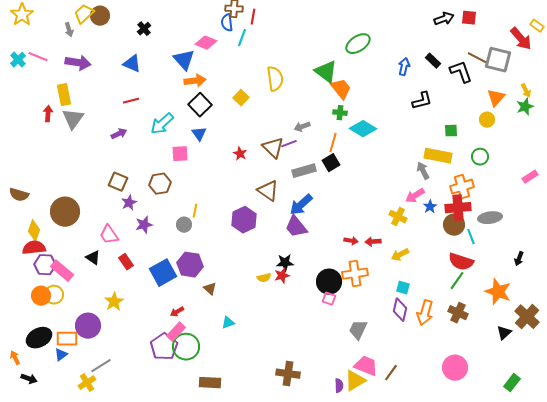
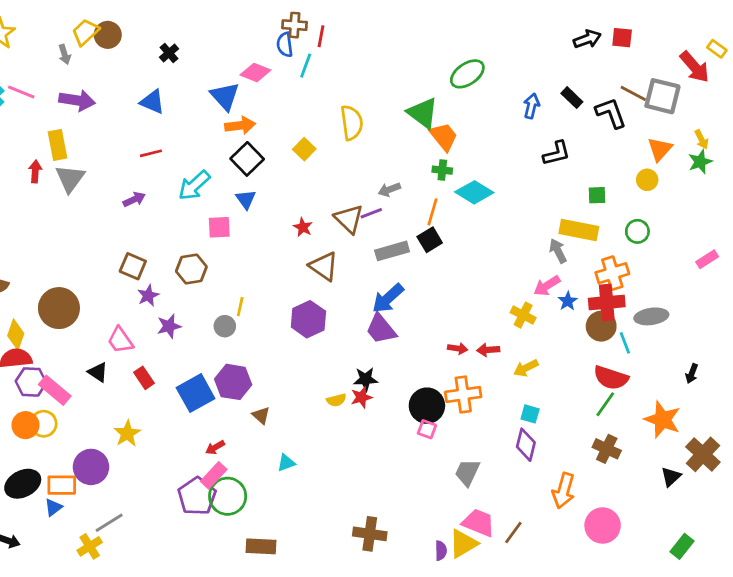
brown triangle: (268, 191) -> (324, 266), moved
orange arrow: (425, 313) -> (564, 491), moved

